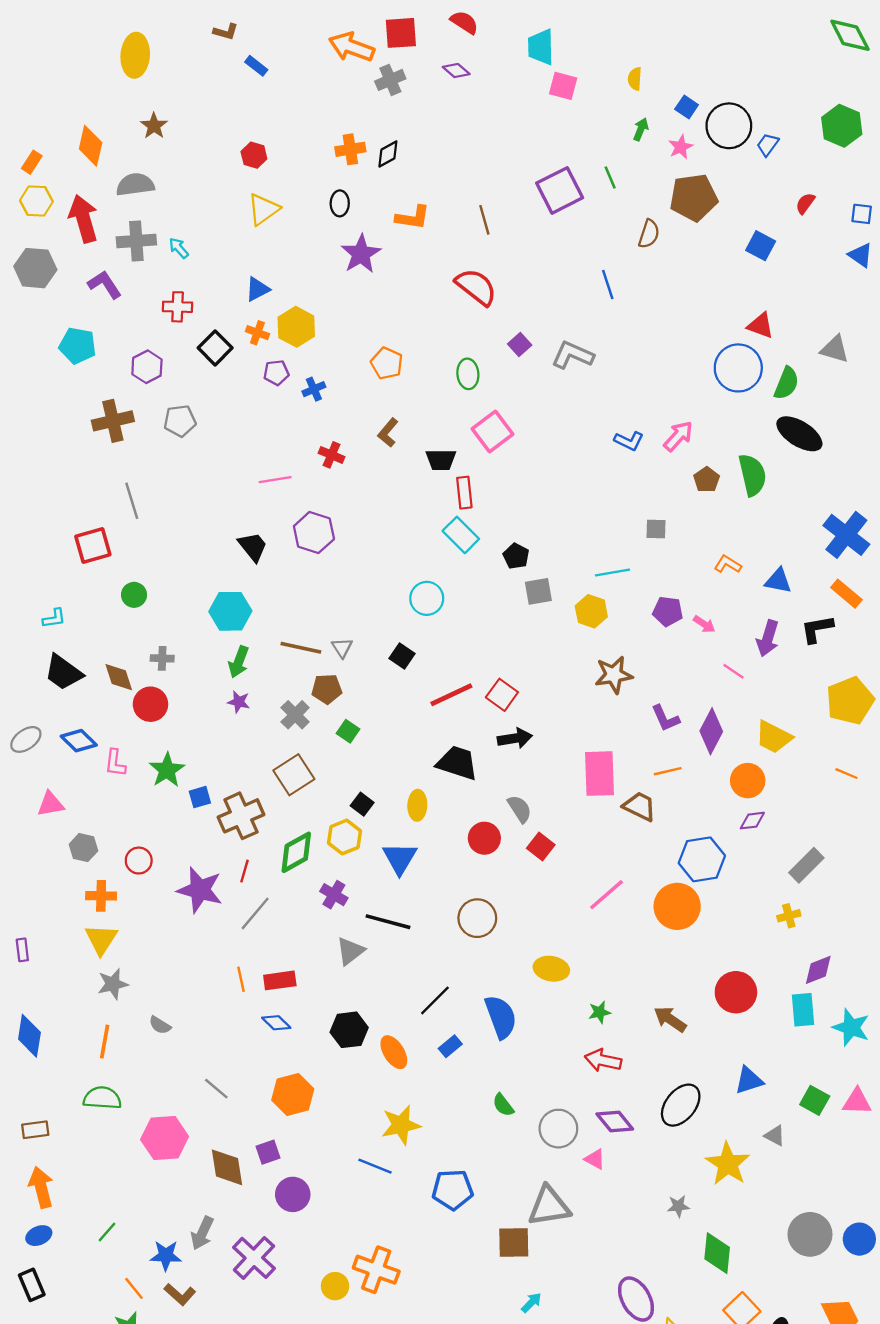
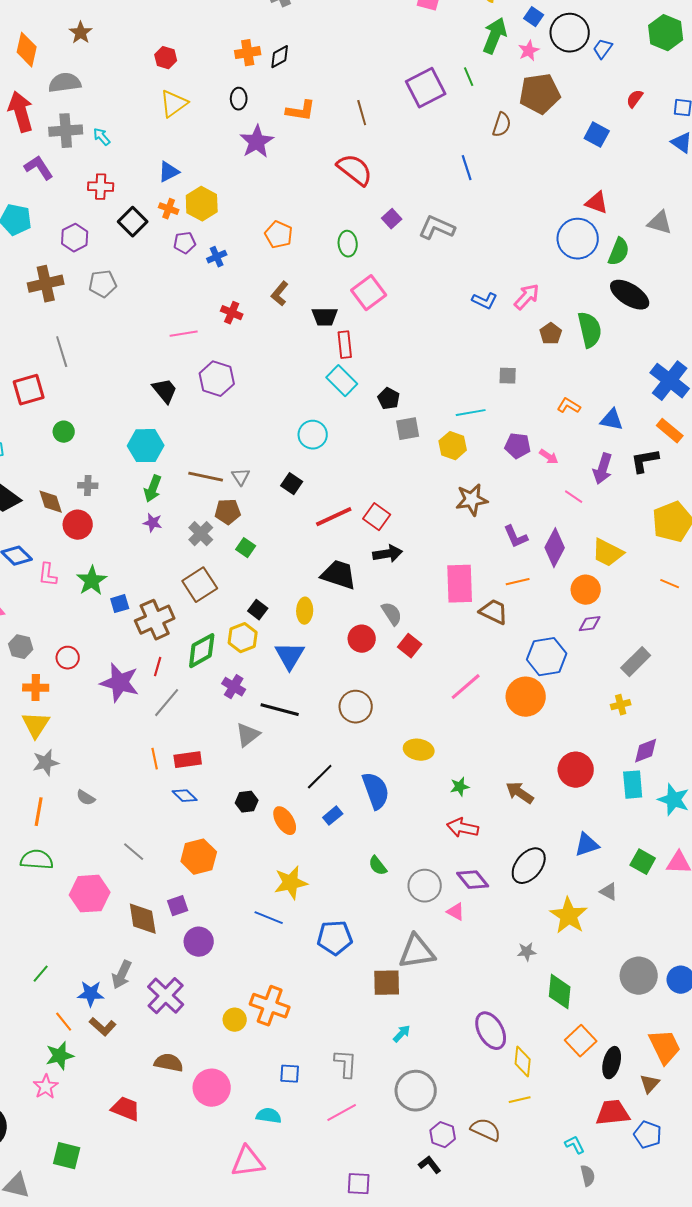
green arrow: (641, 129) -> (495, 36), size x1.8
black hexagon: (349, 1030) -> (247, 802), size x0.7

